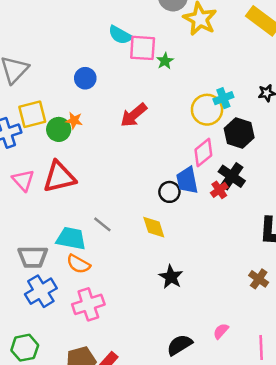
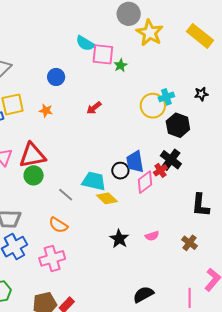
red arrow: (134, 115) -> (94, 108), size x0.7
green circle: (59, 129) -> (34, 175), moved
pink diamond: (203, 153) -> (145, 182), moved
yellow diamond: (154, 227) -> (107, 198), turned -30
cyan trapezoid: (71, 238) -> (94, 181), moved
orange semicircle: (78, 264) -> (58, 225), moved
pink semicircle: (221, 331) -> (152, 236), moved, turned -152
black semicircle: (180, 345) -> (143, 294), moved

